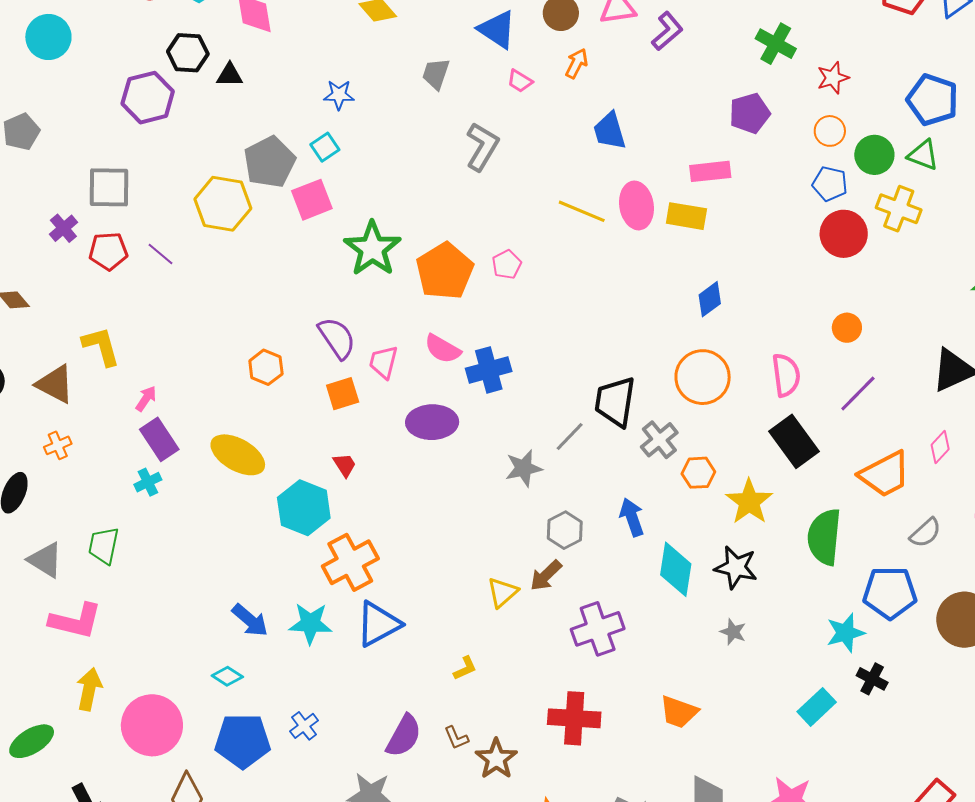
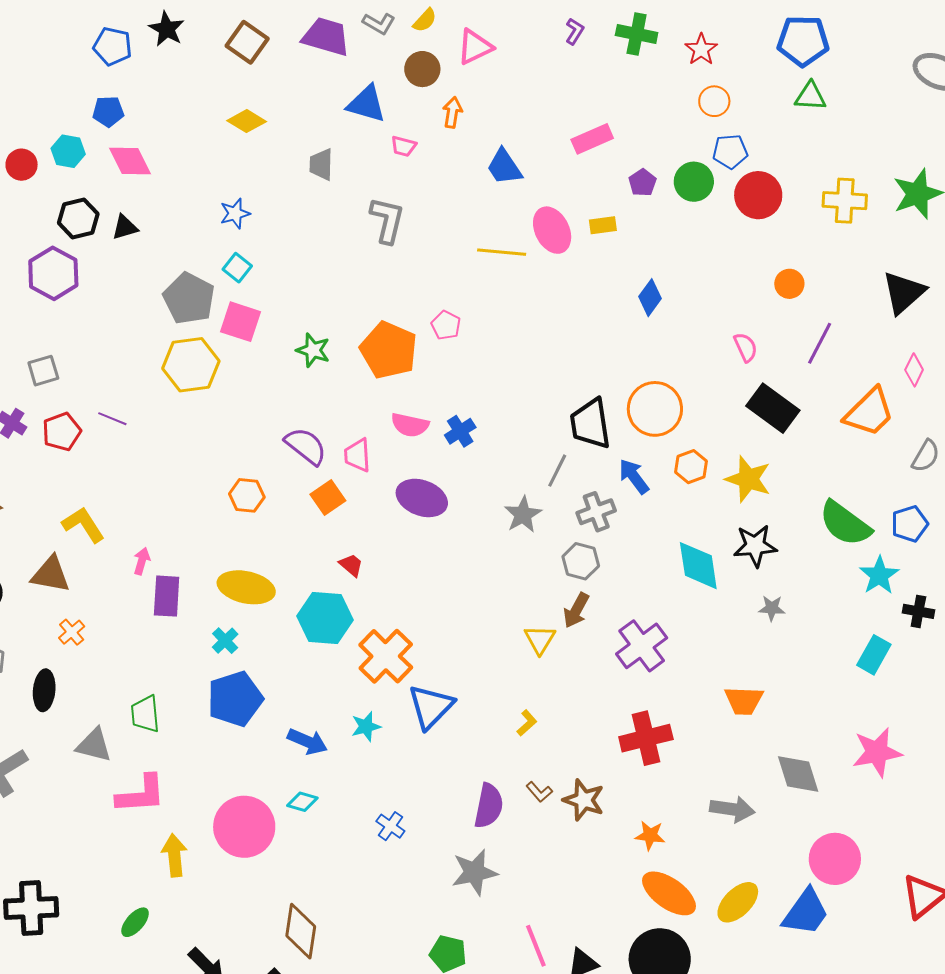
purple L-shape: (667, 31) -> (575, 31), moved, size x0.7
purple pentagon: (750, 113) -> (643, 183), moved, size x0.7
green circle: (874, 155) -> (694, 182), moved
pink rectangle: (710, 171) -> (592, 139), moved
gray square: (109, 187) -> (43, 371), size x0.7
pink square: (312, 200) -> (241, 322), turned -33
yellow hexagon: (223, 204) -> (191, 365), moved
yellow cross: (899, 209) -> (845, 201), moved
yellow rectangle: (686, 216) -> (603, 225), size x0.7
green star: (372, 249) -> (313, 350), size x0.6
blue cross: (489, 370) -> (460, 431), size x0.7
pink semicircle: (786, 375) -> (746, 347), size x0.7
orange circle: (703, 377) -> (655, 409), moved
purple ellipse: (432, 422) -> (422, 498), turned 39
purple rectangle: (159, 439) -> (167, 596), turned 54
gray cross: (659, 440) -> (596, 512), moved, turned 36
cyan cross: (148, 482) -> (225, 641), moved
blue arrow: (632, 517) -> (634, 476), moved
green semicircle: (824, 537) -> (845, 523), moved, turned -42
blue pentagon: (890, 593) -> (910, 524), size x0.7
cyan star: (310, 624) -> (366, 727), size x0.7
pink circle: (152, 725) -> (244, 827), moved
green ellipse: (32, 741) -> (135, 922), size x0.7
blue pentagon: (243, 741) -> (235, 699), moved

